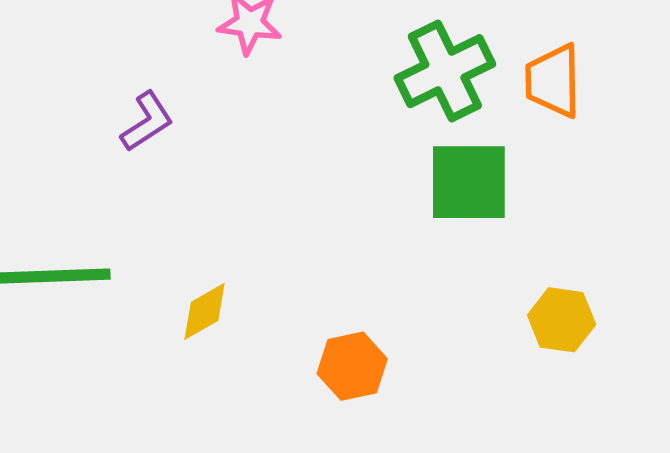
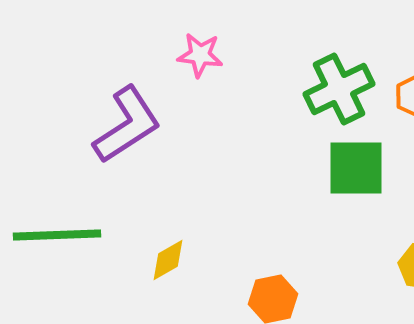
purple L-shape: (147, 122) -> (127, 125), size x1.8

